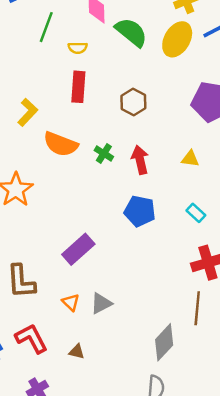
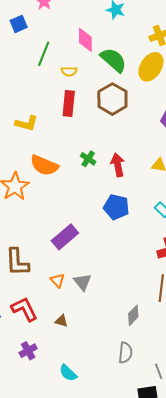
brown hexagon: (133, 102) -> (112, 99), moved, size x1.4
yellow L-shape: (28, 112) -> (26, 123), turned 60
orange semicircle: (61, 144) -> (44, 165), moved
gray triangle: (101, 303) -> (82, 282), turned -42
gray diamond: (164, 342) -> (133, 315), size x0.7

